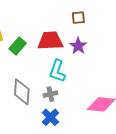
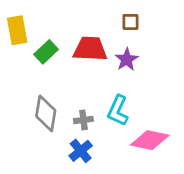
cyan L-shape: (57, 71) -> (118, 111), moved

